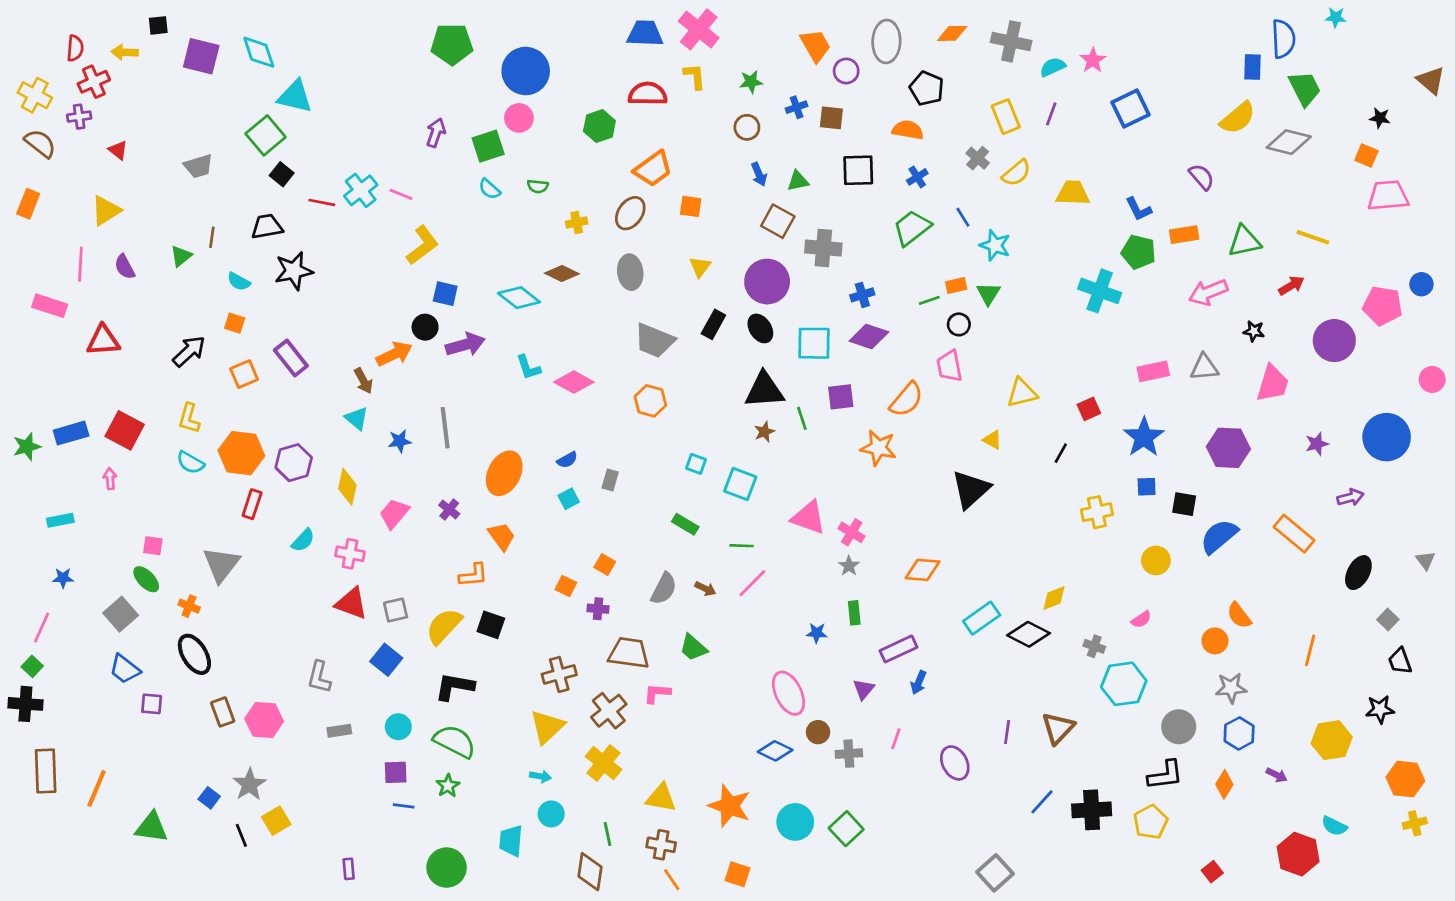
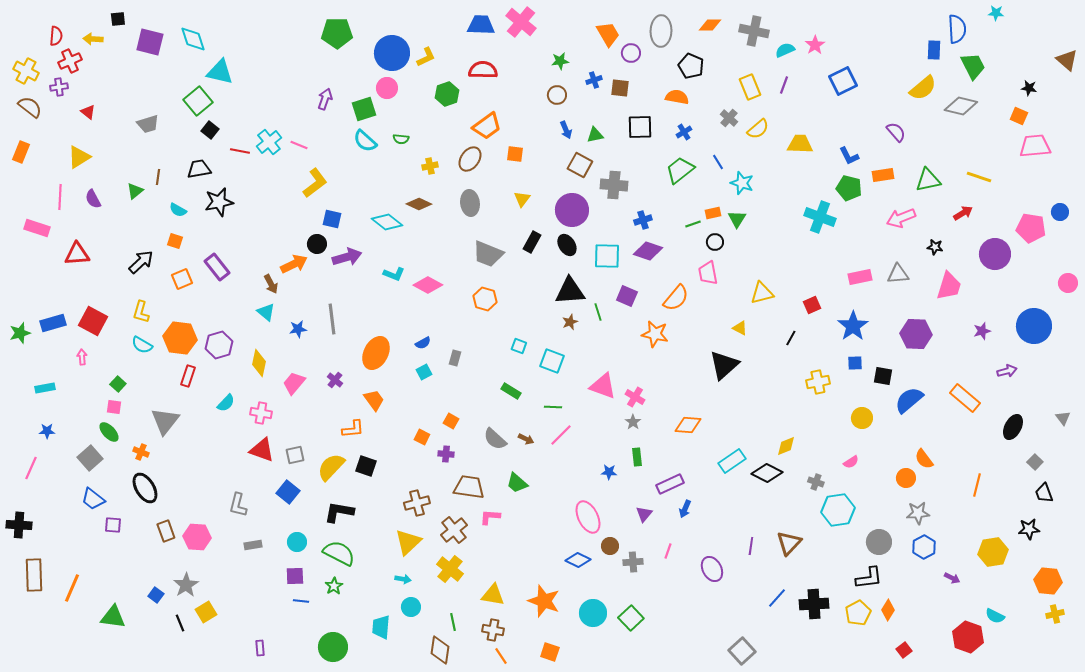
yellow L-shape: (695, 76) -> (426, 57), moved, turned 70
cyan semicircle: (489, 189) -> (365, 141), size x1.4
cyan L-shape: (528, 367) -> (394, 274), turned -50
purple square: (841, 397) -> (627, 296), turned 30
gray semicircle: (664, 589) -> (495, 439), turned 105
green square: (32, 666) -> (118, 384), moved
orange diamond: (1224, 784) -> (888, 610), moved

